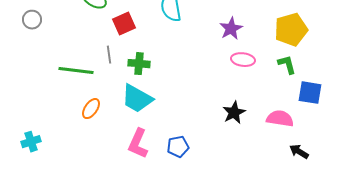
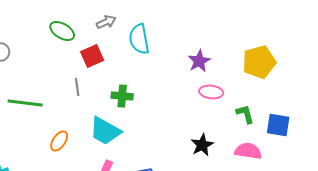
green cross: (139, 64) -> (122, 96), moved
green L-shape: (287, 65) -> (245, 114), moved
green line: (76, 71) -> (25, 103), moved

